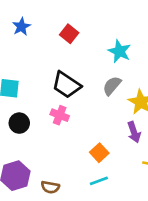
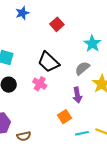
purple arrow: (134, 132) -> (77, 95), moved
cyan line: (99, 181) -> (82, 133), moved
brown semicircle: (50, 187) -> (24, 136), turned -32

